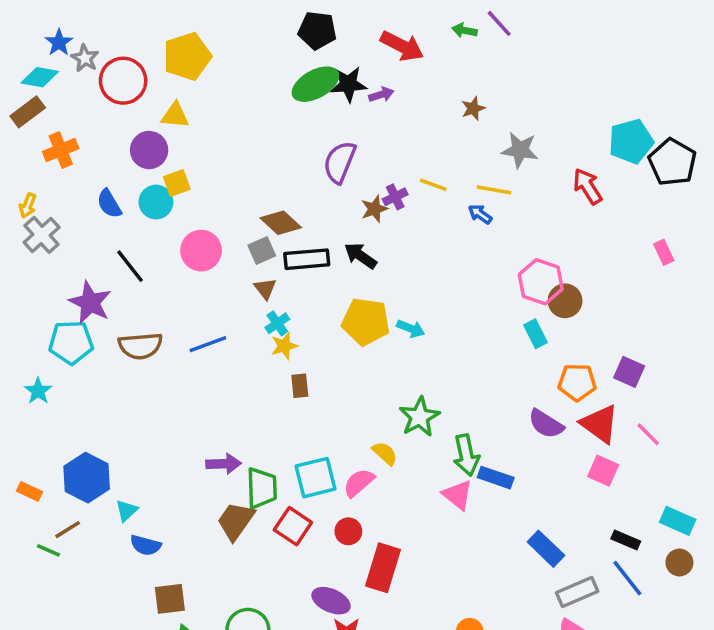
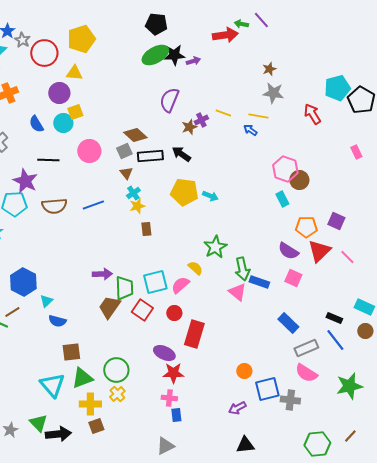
red arrow: (402, 46) -> (225, 35), moved, turned -35
brown star: (473, 108) -> (269, 69), moved
black line: (130, 266) -> (48, 160), turned -50
red triangle: (600, 424) -> (319, 251), turned 40
pink square: (603, 471) -> (293, 278), moved

